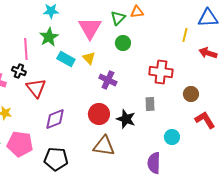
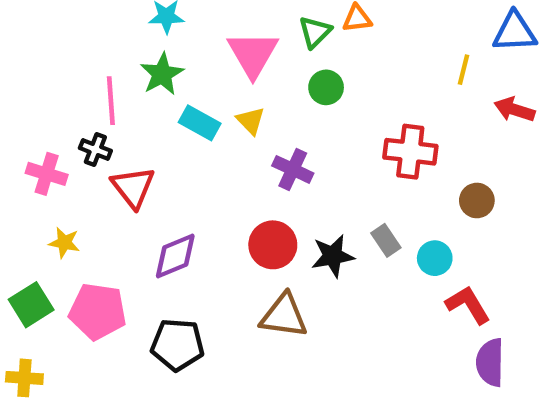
gray rectangle: (150, 104) -> (386, 240), moved, turned -32
black star: (126, 119) -> (333, 256), turned -30
red L-shape: (205, 120) -> (468, 305), moved
cyan circle: (172, 137) -> (435, 258), moved
purple semicircle: (154, 163) -> (490, 362), moved

